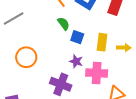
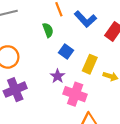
green semicircle: (64, 24) -> (48, 30), moved
purple cross: (61, 84) -> (15, 90), moved, turned 30

